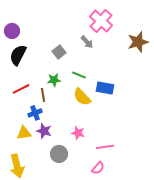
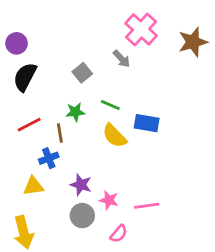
brown star: (138, 42) -> (193, 42), moved
purple star: (44, 131) -> (81, 185), moved
pink star: (78, 133) -> (109, 200), moved
pink semicircle: (98, 168) -> (119, 234), moved

